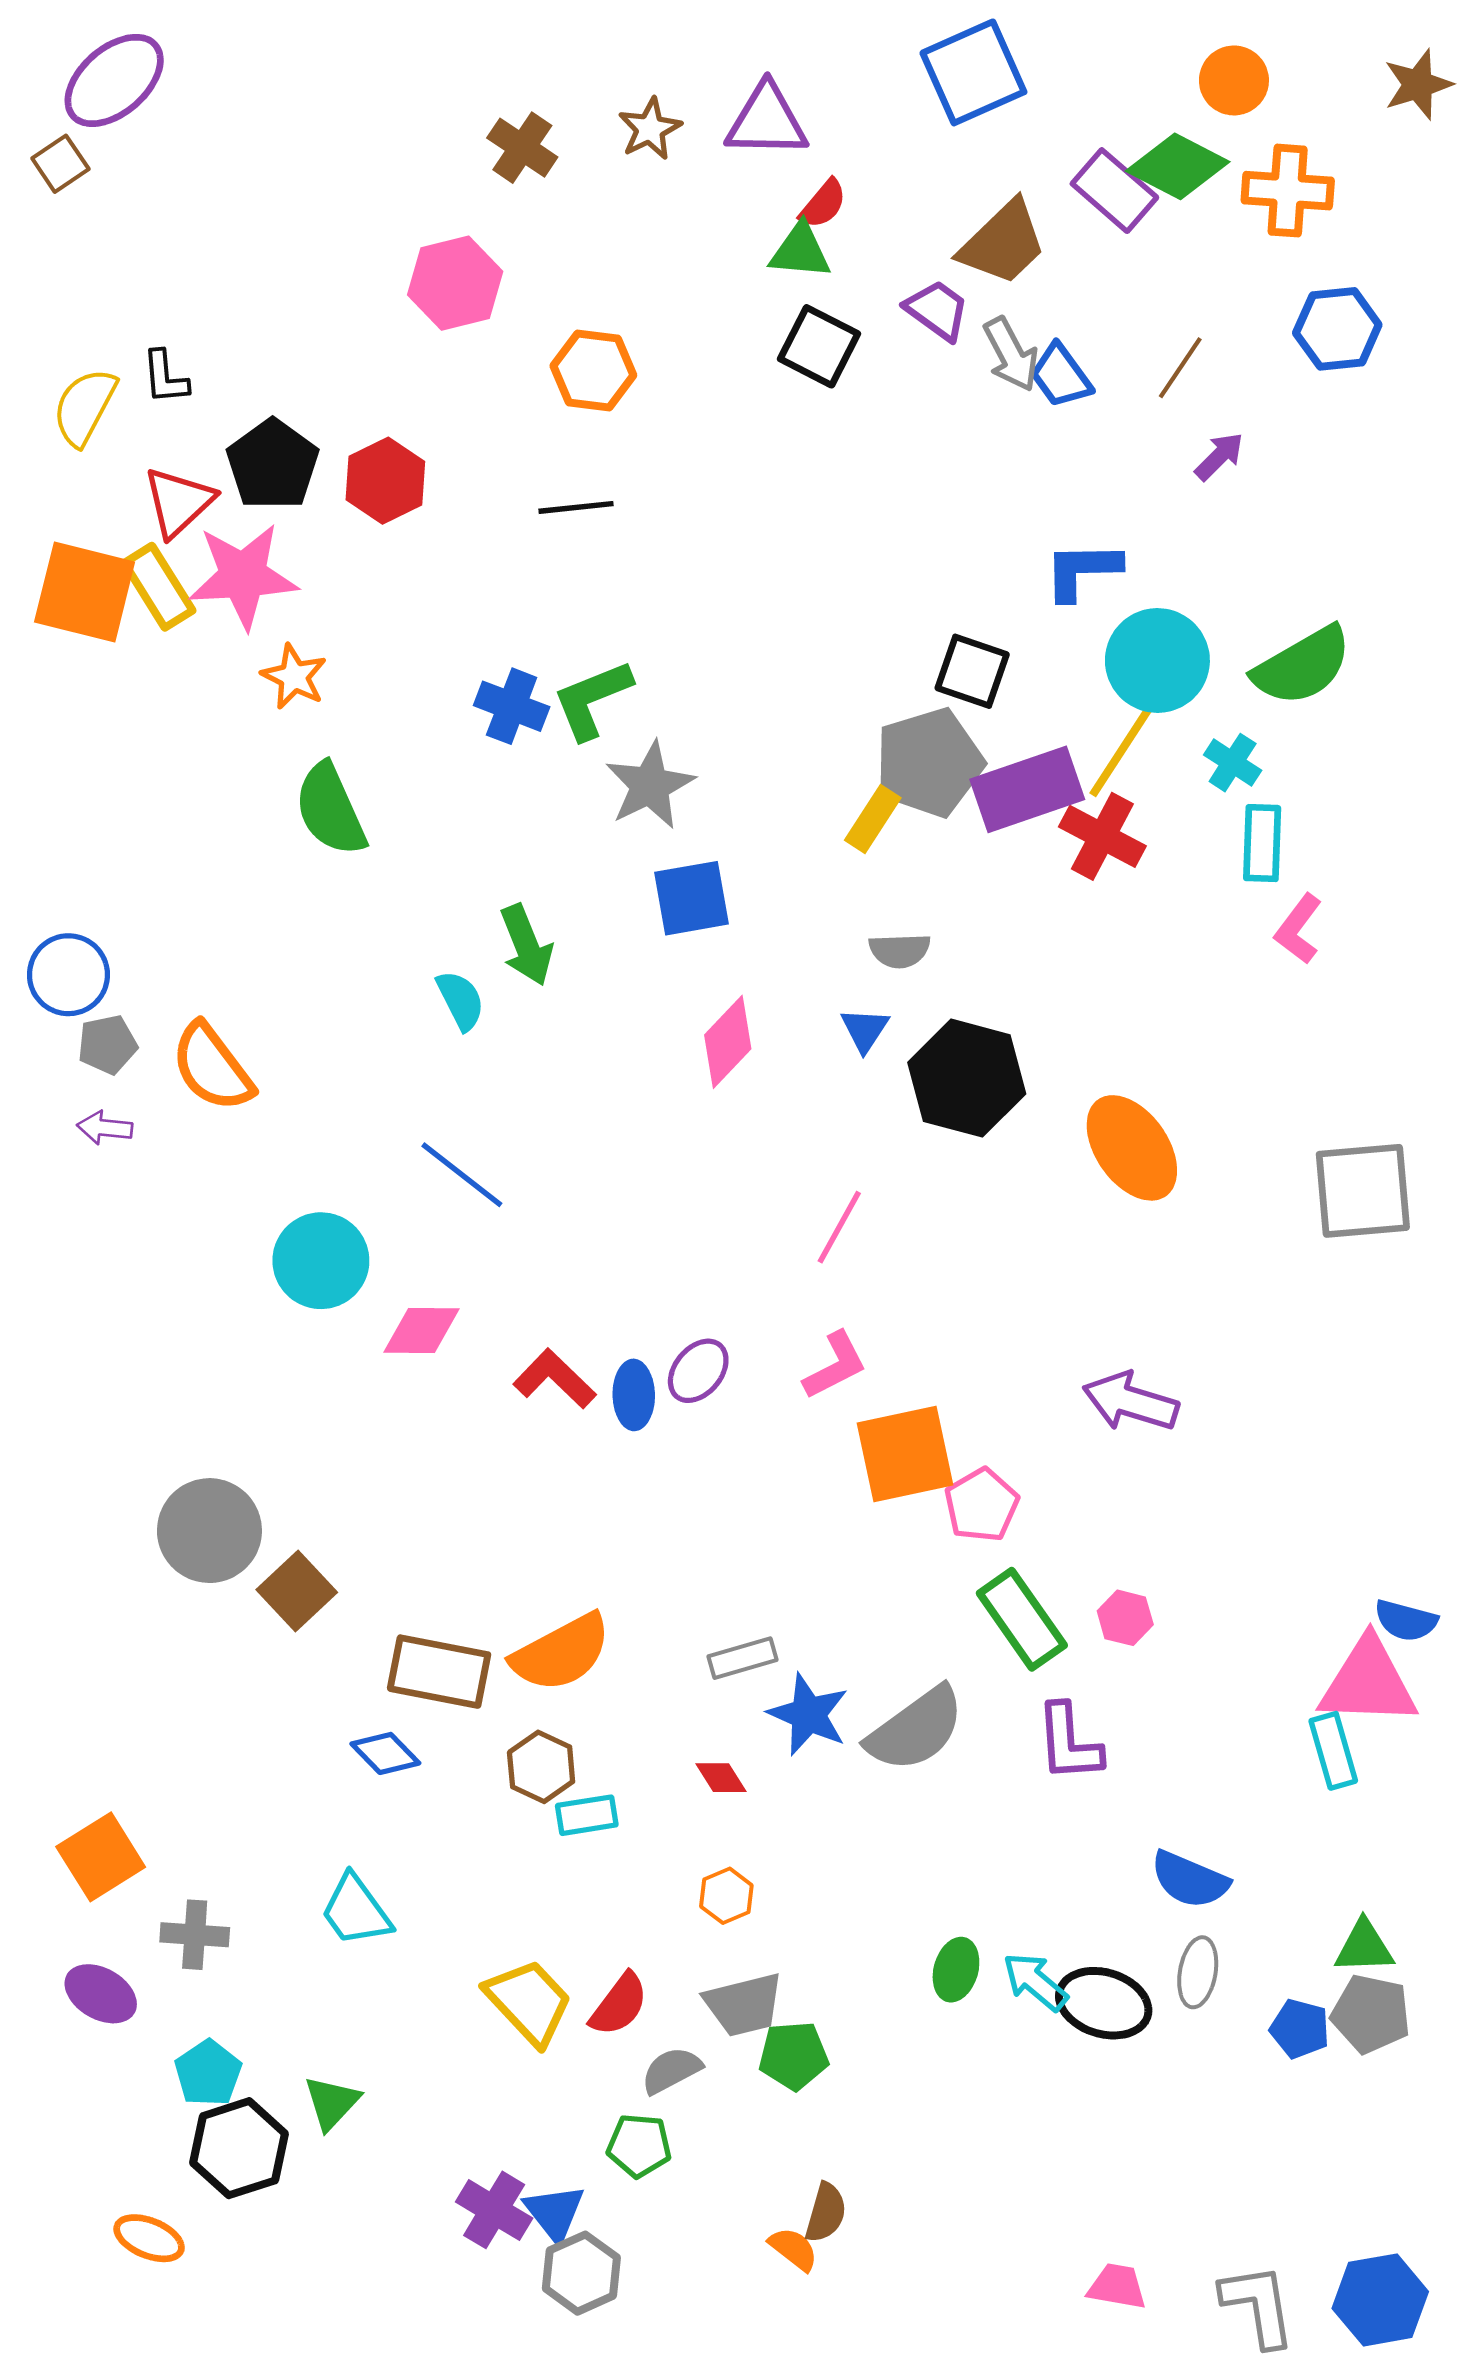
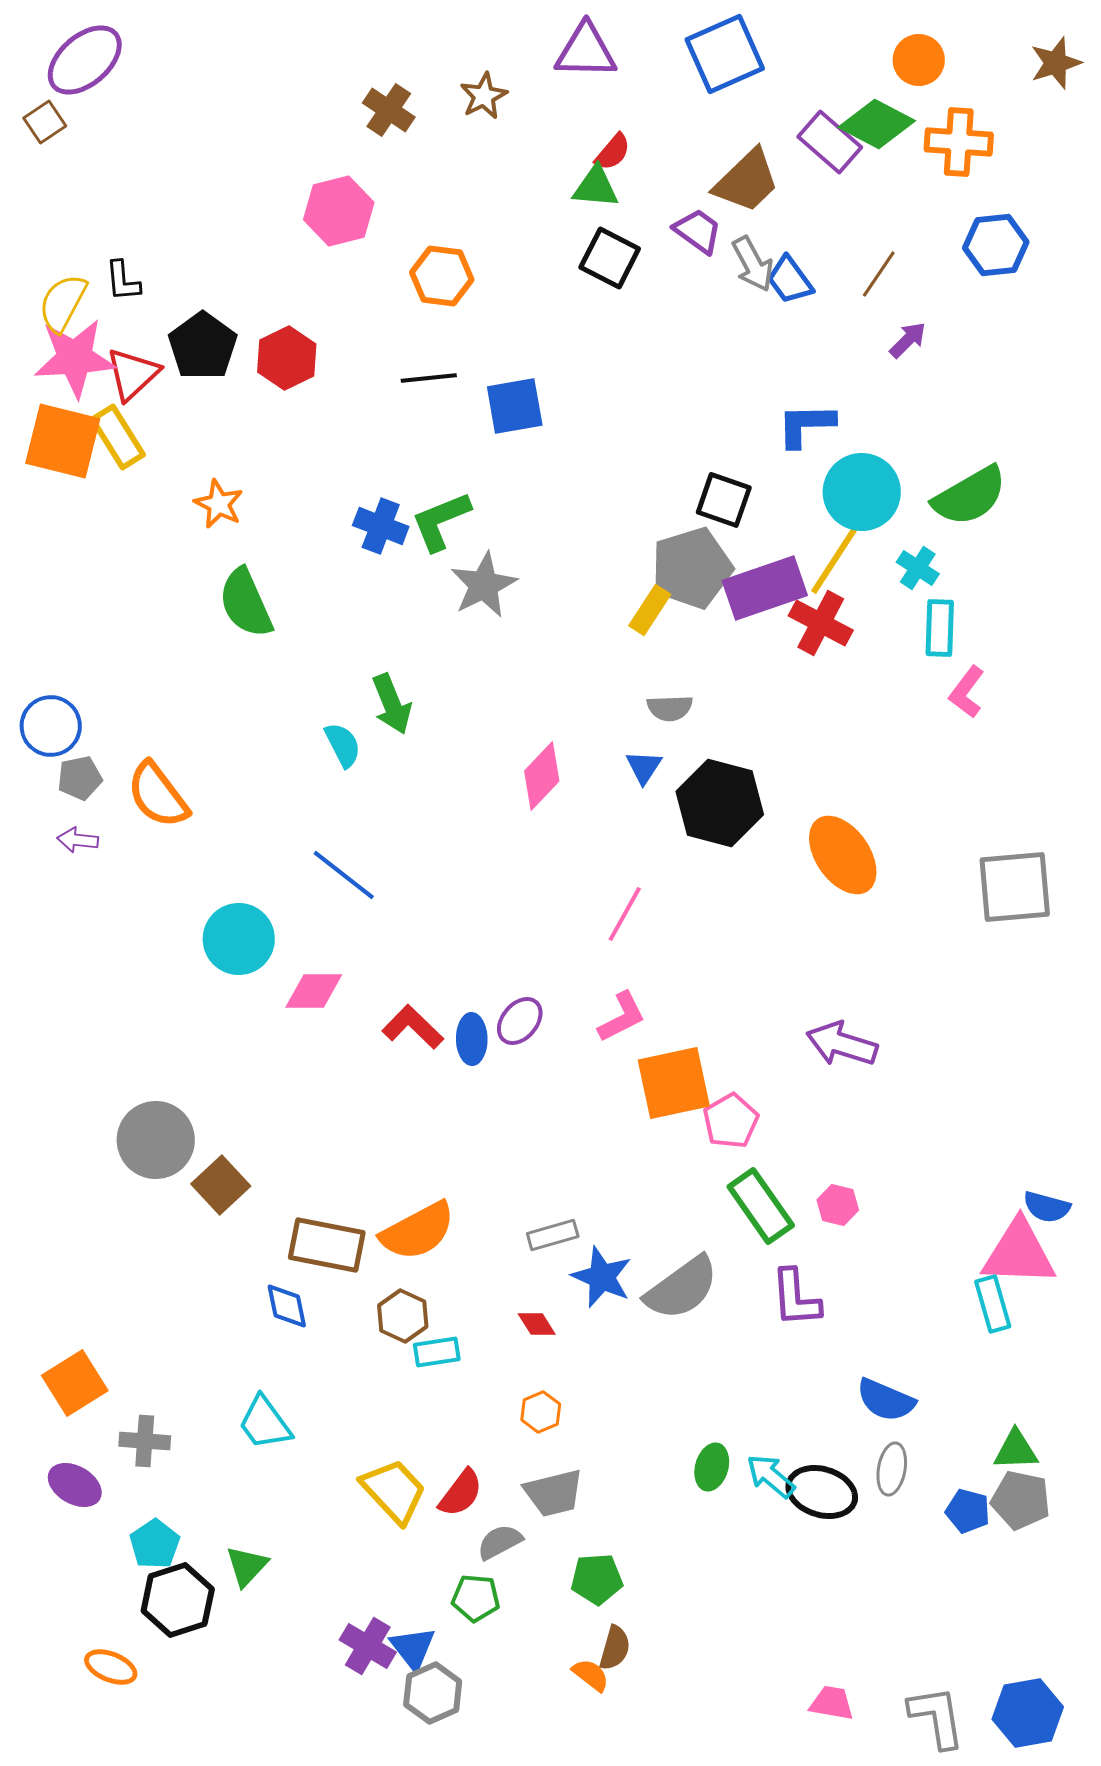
purple triangle: (767, 121) -> (586, 51), moved
pink star: (243, 576) -> (75, 358), moved
blue square: (691, 898) -> (515, 406), moved
blue diamond: (385, 1753) -> (287, 1306), turned 33
green pentagon: (794, 2056) -> (597, 1579), moved

